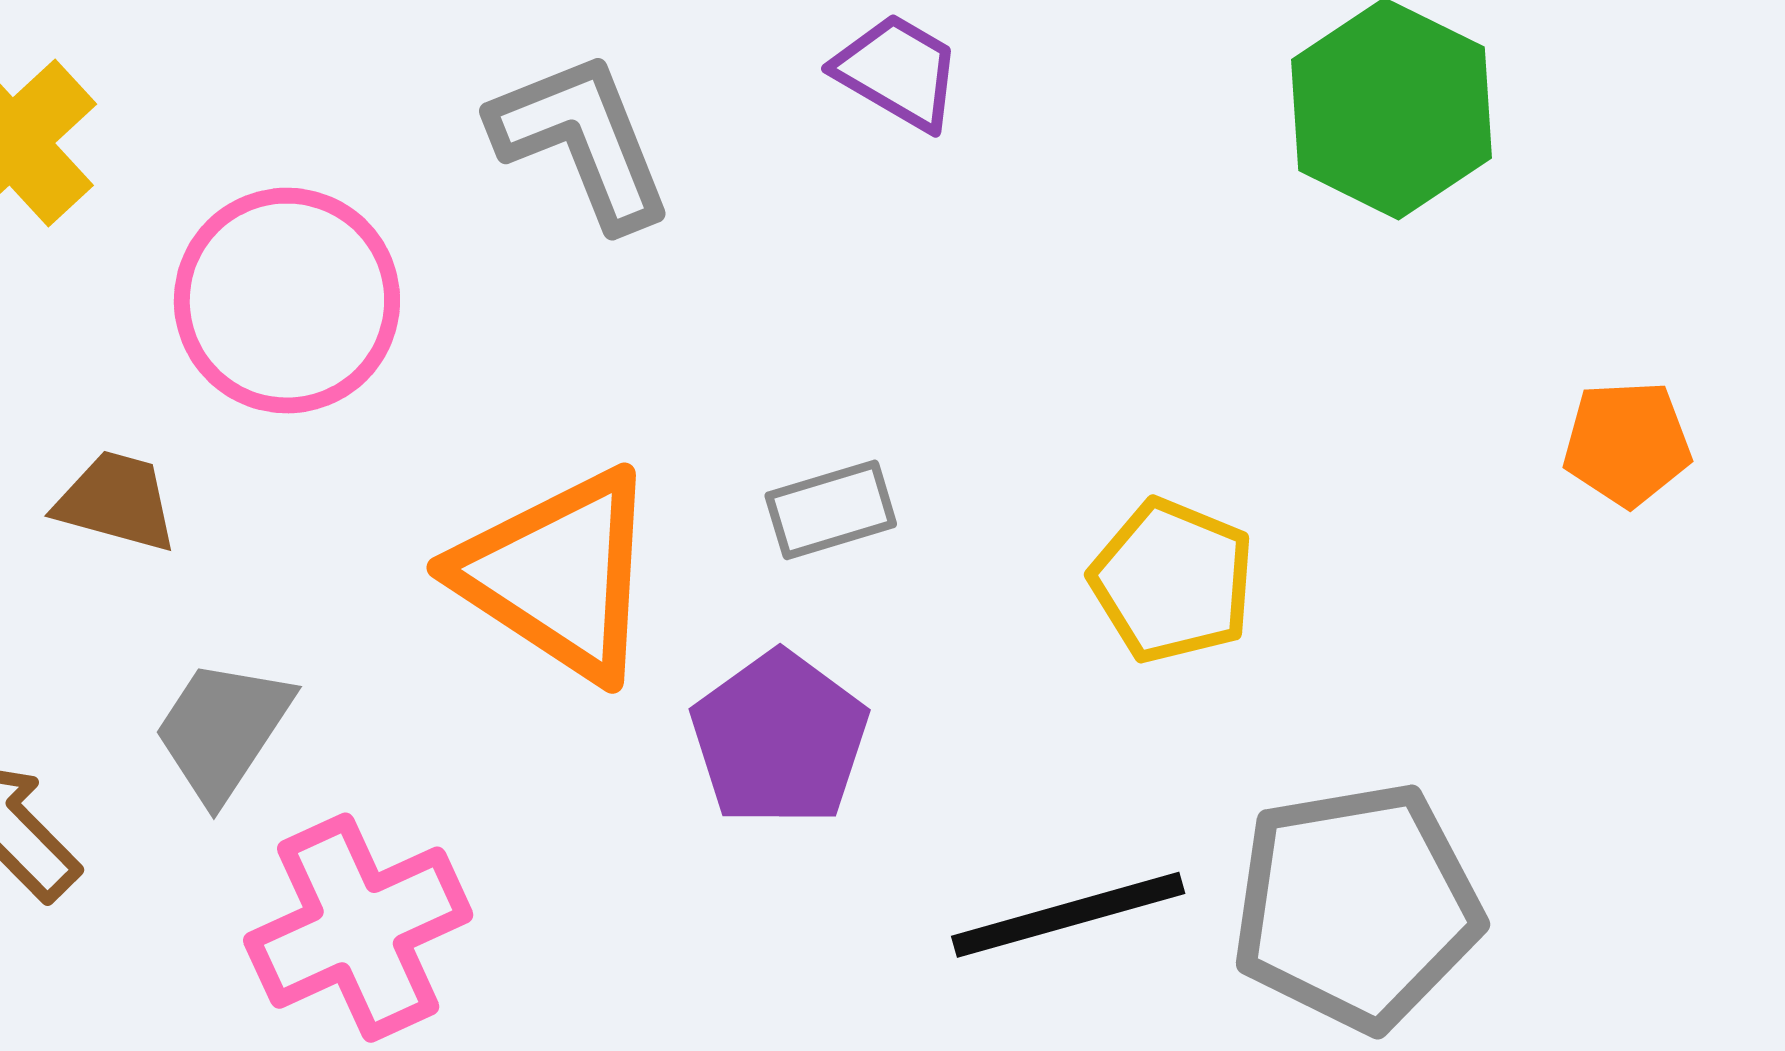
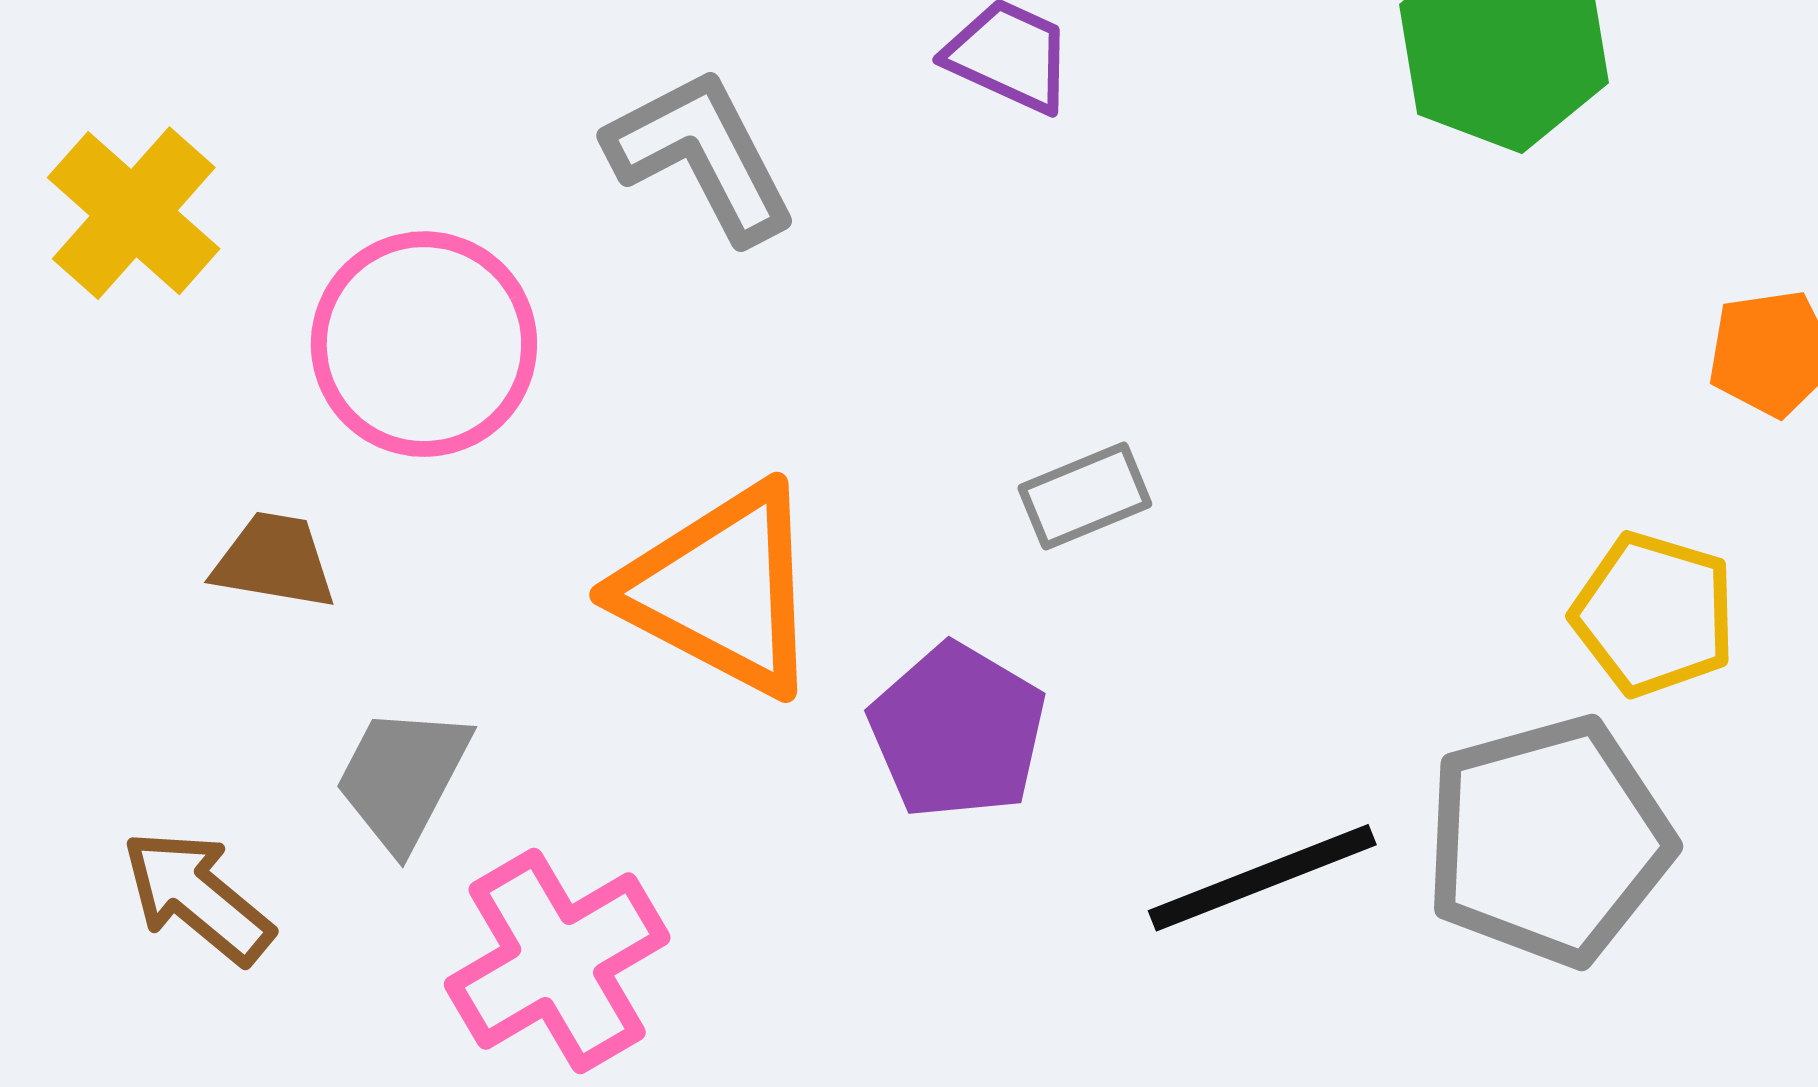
gray rectangle: (831, 510) -> (1085, 496), moved
yellow pentagon: (1172, 581) -> (1654, 614), moved

